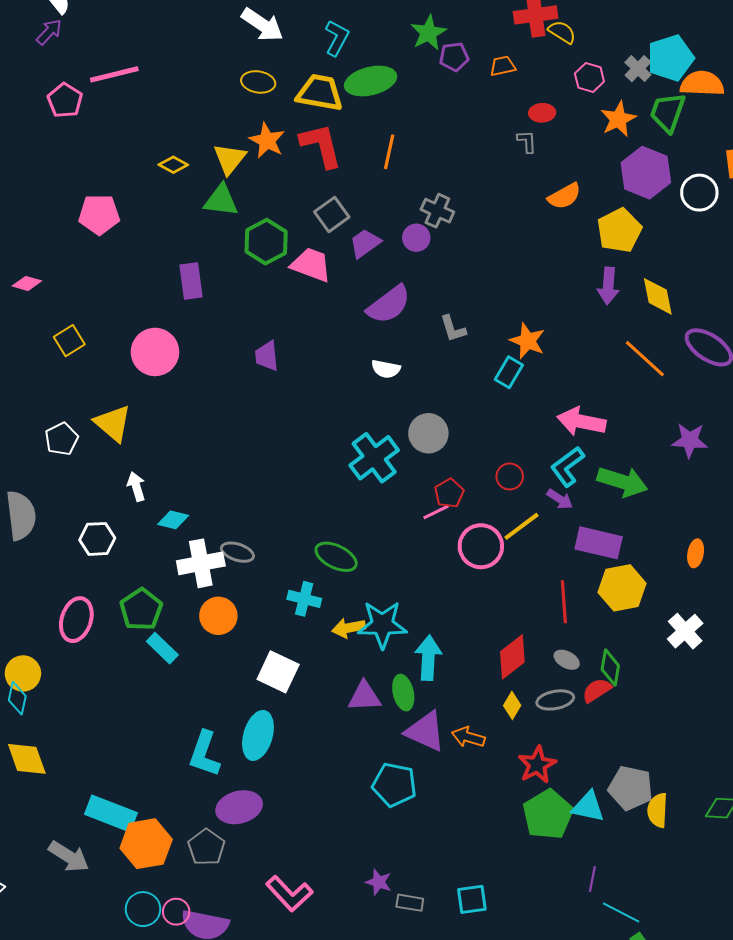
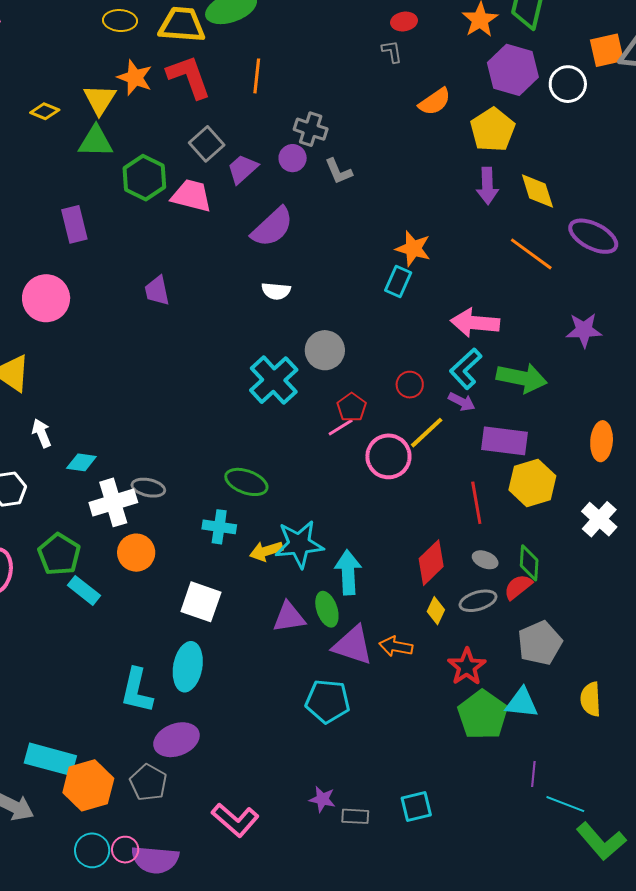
gray L-shape: (453, 329) -> (338, 171), moved
orange ellipse: (696, 553) -> (602, 441), size x1.4
gray pentagon: (631, 788) -> (540, 643), moved, turned -30

